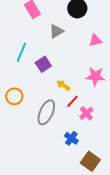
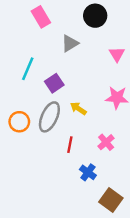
pink triangle: (95, 40) -> (117, 54), turned -48
red line: (72, 101) -> (70, 145), moved, turned -32
gray ellipse: (46, 112) -> (49, 117), moved

